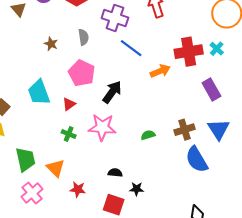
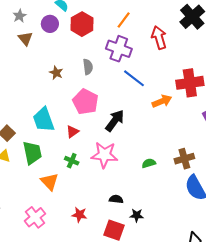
green trapezoid: (25, 159) -> (32, 153), moved
orange triangle: (56, 168) -> (50, 182), moved

